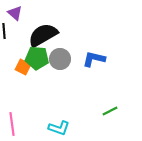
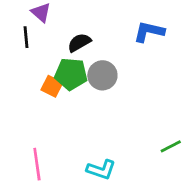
black semicircle: (43, 35) -> (79, 43), size x0.6
blue L-shape: (94, 59) -> (149, 32), moved

